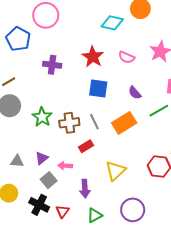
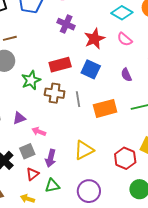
pink semicircle: (127, 57) -> (125, 39), moved
purple cross: (52, 65) -> (66, 24), moved
purple semicircle: (135, 93) -> (126, 75), moved
red rectangle: (86, 146) -> (60, 65), moved, size x1.5
gray square: (49, 180) -> (27, 151), moved
red triangle: (62, 211) -> (33, 174), moved

